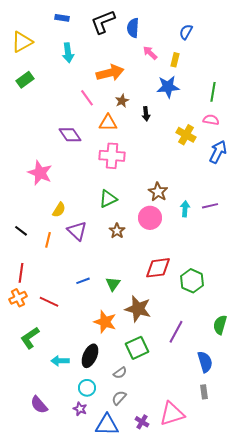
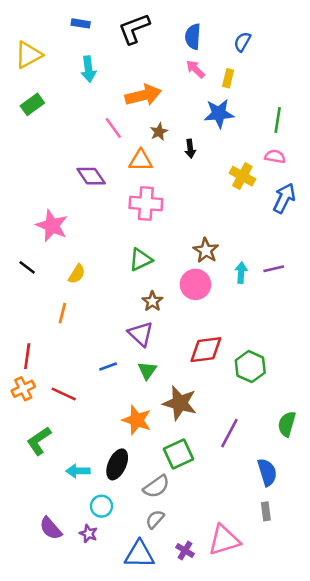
blue semicircle: (133, 28) -> (193, 37), moved
black line: (21, 231) -> (27, 267), moved
purple triangle: (77, 231) -> (141, 334), moved
gray semicircle: (120, 373) -> (156, 487), size x1.5
cyan circle: (87, 388) -> (102, 506), moved
purple star: (80, 409) -> (88, 534), moved

